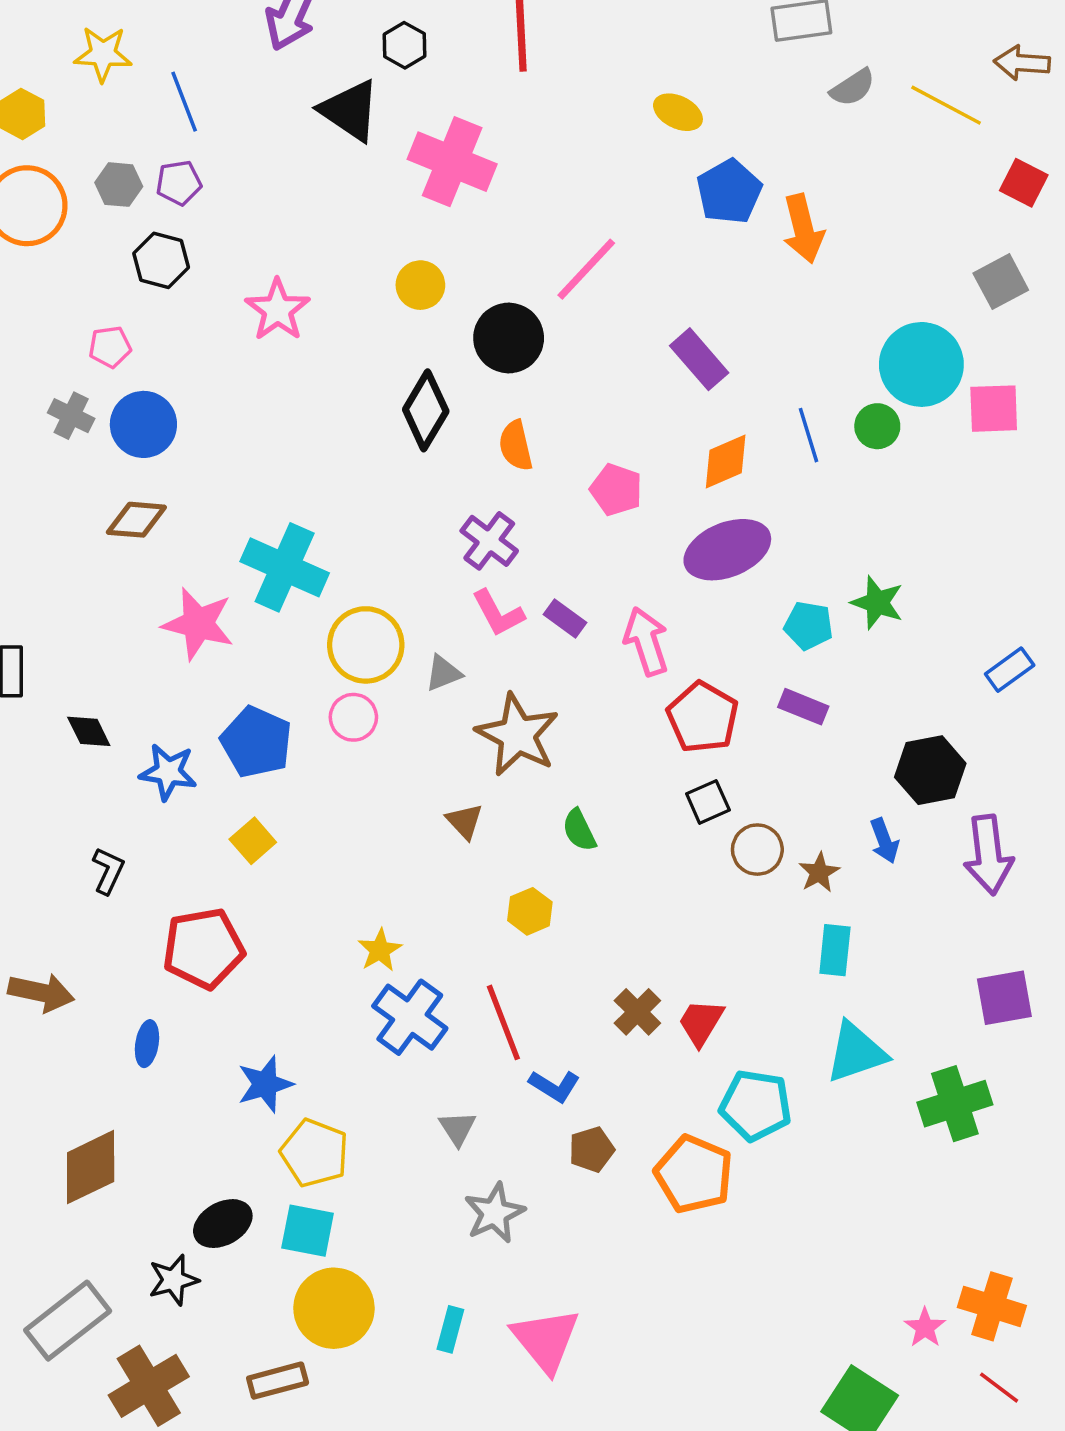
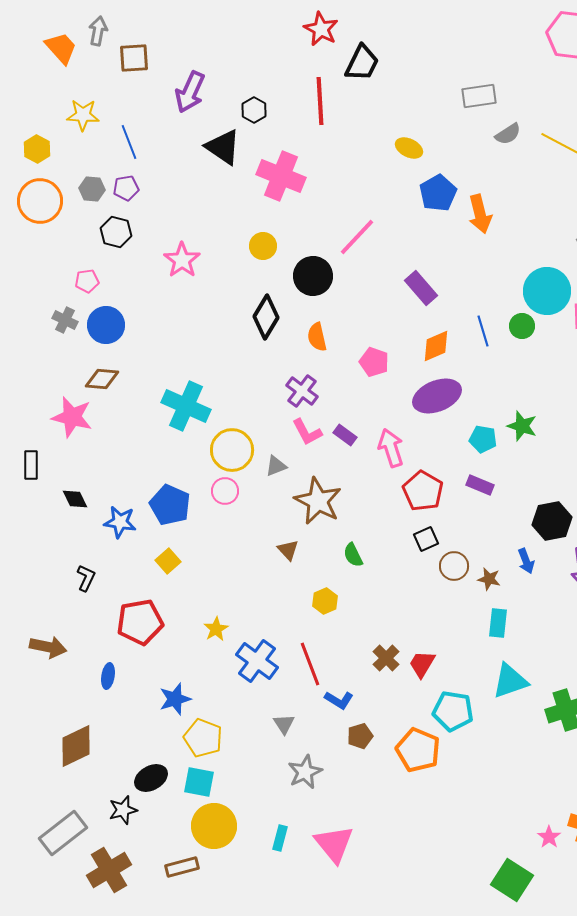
pink star: (198, 624) -> (72, 417), moved
brown star: (819, 872) -> (489, 579), turned -30
yellow star: (380, 950) -> (216, 629), moved

